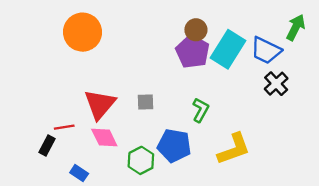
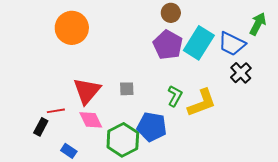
brown circle: (196, 30) -> (171, 13), moved
yellow L-shape: (234, 149) -> (202, 103), moved
green hexagon: (141, 160) -> (123, 140), size x1.4

